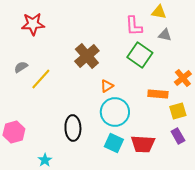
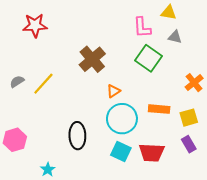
gray semicircle: (21, 67) -> (17, 82), moved
orange rectangle: (158, 94) -> (159, 109), moved

